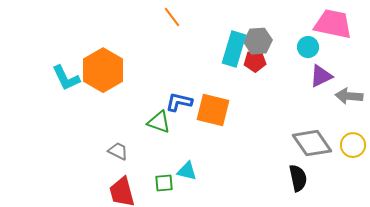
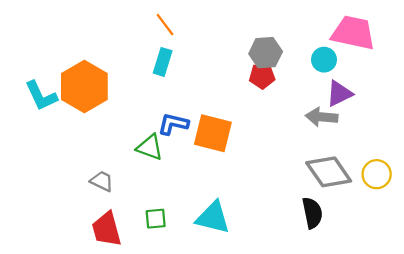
cyan rectangle: (234, 49) -> (163, 62), moved, size x0.7
gray arrow: (349, 96) -> (322, 117), moved
cyan triangle: (187, 171) -> (213, 217), moved, size x1.5

